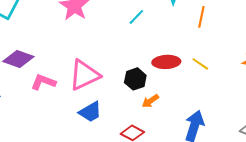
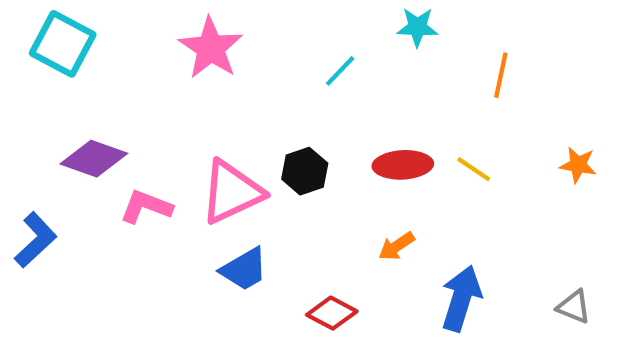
orange line: (201, 17) -> (501, 75), moved
black hexagon: (135, 79) -> (305, 171), moved
orange arrow: (150, 101) -> (397, 246), moved

